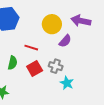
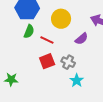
yellow circle: (52, 24) -> (61, 19), moved
green semicircle: (12, 63) -> (29, 31), moved

